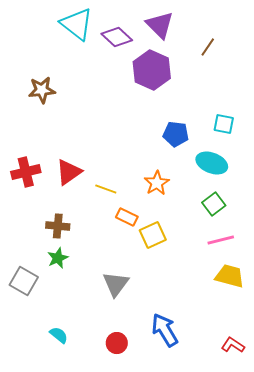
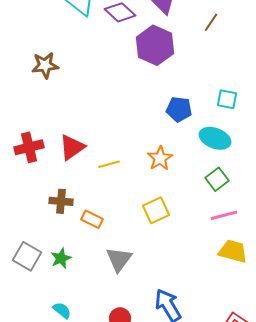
yellow line: (106, 189) -> (109, 164), turned -35
orange rectangle: (127, 217) -> (92, 219), moved
green star: (58, 258) -> (61, 258), moved

